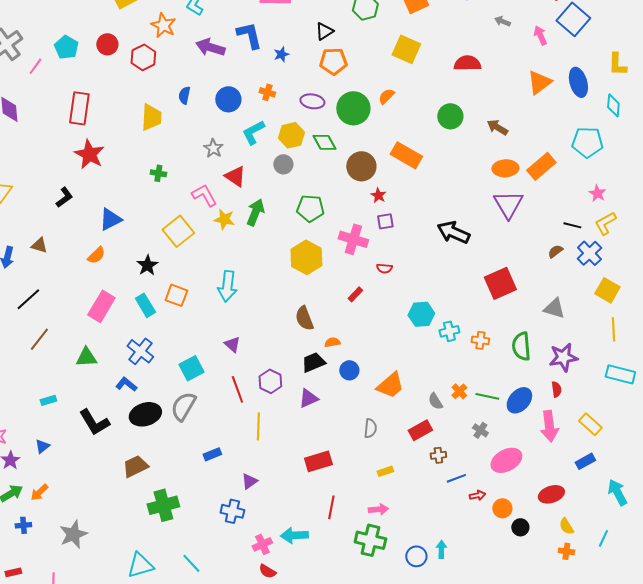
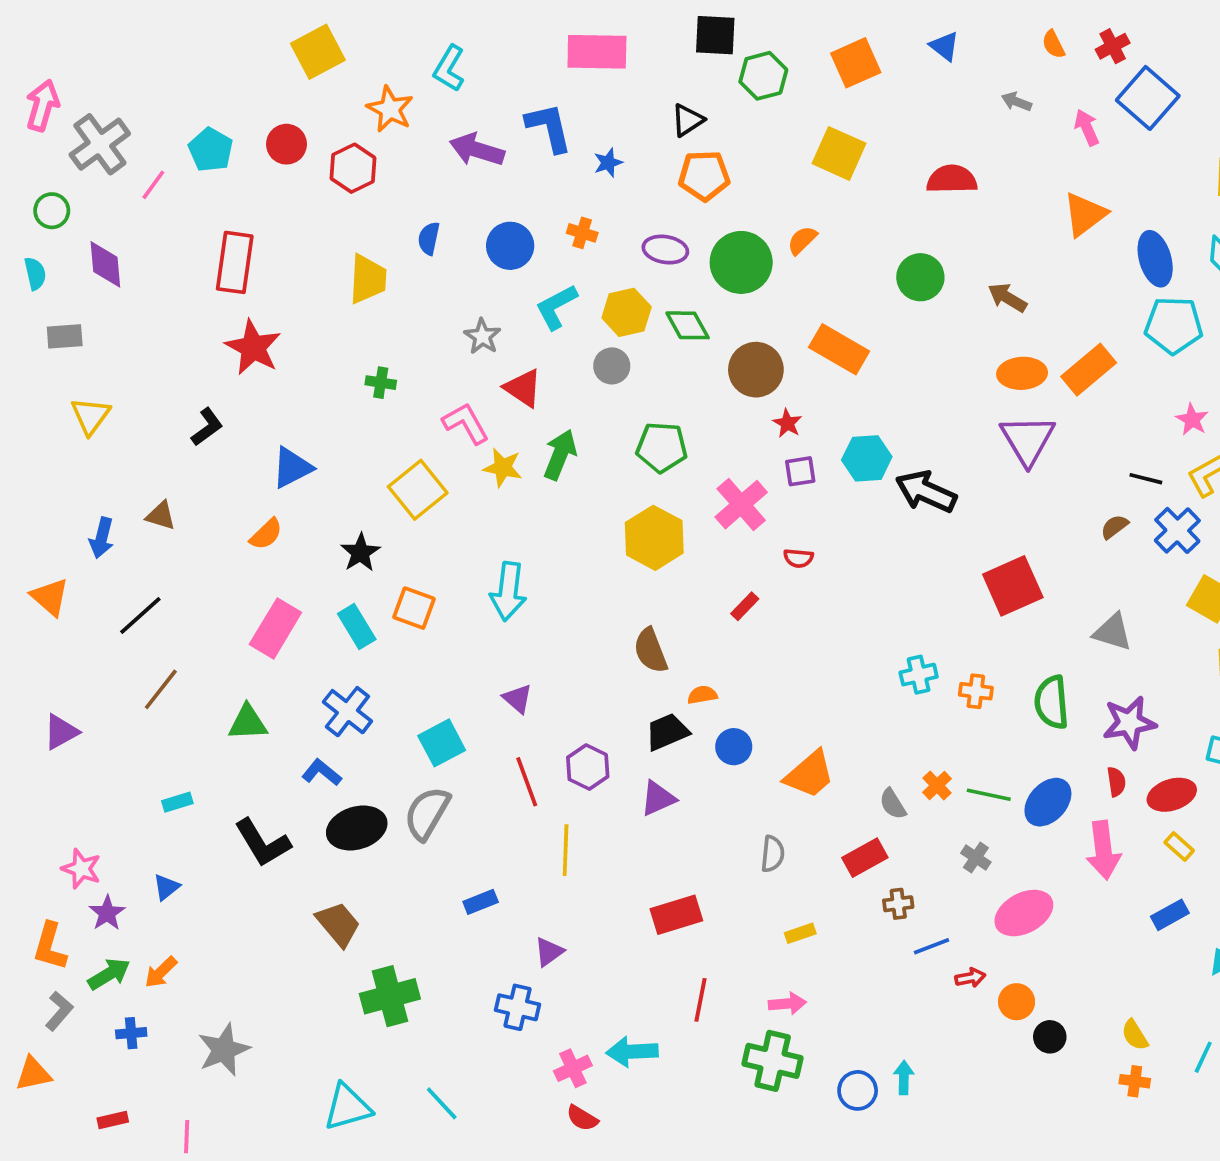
blue ellipse: (578, 82) -> (1155, 259), moved
pink cross: (353, 239) -> (741, 505), turned 32
cyan hexagon: (421, 314) -> (867, 458), moved
yellow rectangle: (590, 424) -> (1179, 846), size x0.7
brown trapezoid: (135, 466) -> (338, 924), turned 76
red ellipse: (551, 494) -> (1172, 795), moved

